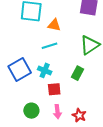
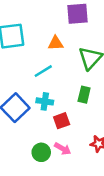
orange triangle: (54, 25) -> (56, 43), moved
pink arrow: (57, 112) -> (63, 149), moved, turned -40

